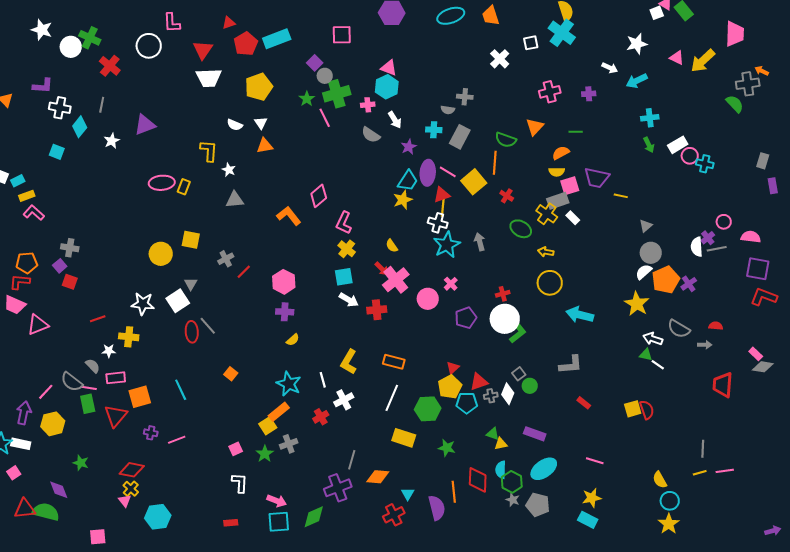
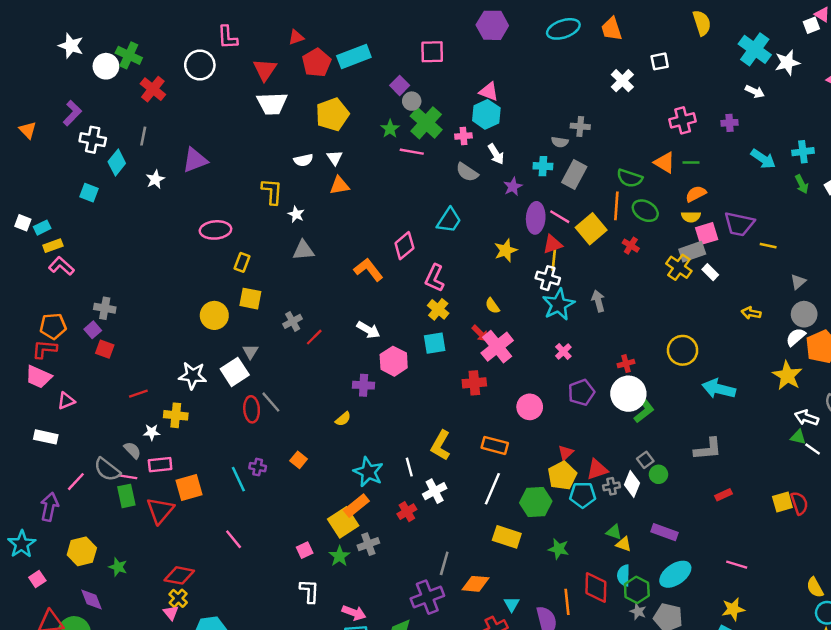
cyan cross: (562, 33) -> (755, 49), moved
cyan arrow: (637, 81) -> (763, 159), moved, turned -120
purple L-shape: (43, 86) -> (72, 113), turned -50
green cross: (337, 94) -> (426, 123), turned -32
pink line: (325, 118) -> (412, 152), turned -54
white semicircle: (235, 125) -> (303, 160), turned -35
orange triangle: (535, 127) -> (664, 163), turned -42
green line: (576, 132) -> (691, 163), moved
cyan trapezoid: (408, 181) -> (449, 220), moved
yellow rectangle: (184, 187) -> (242, 262), moved
green ellipse: (521, 229) -> (645, 211), moved
yellow arrow: (546, 252) -> (751, 313), moved
pink hexagon: (284, 282) -> (394, 361), moved
pink circle: (428, 299) -> (530, 407), moved
white arrow: (349, 300) -> (368, 330), moved
pink triangle: (38, 325) -> (66, 401), size x0.7
yellow semicircle: (293, 340) -> (343, 419), moved
red rectangle: (584, 403) -> (723, 495), turned -64
yellow hexagon: (53, 424) -> (82, 551), moved
yellow square: (268, 426) -> (343, 522), size x1.4
purple cross: (151, 433) -> (258, 467), moved
pink line: (177, 440) -> (234, 539), turned 72
white rectangle: (21, 444) -> (46, 437), moved
yellow triangle: (501, 444) -> (624, 544), turned 32

